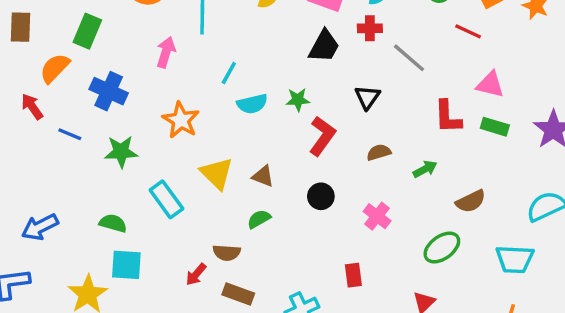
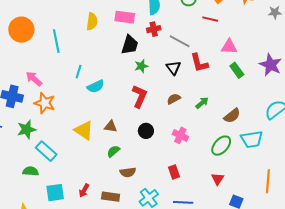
pink arrow: (166, 52) -> (34, 79), moved, turned -54
black triangle: (367, 97) -> (173, 68), moved
green star: (298, 100) -> (141, 66), moved
red L-shape: (448, 117) -> (199, 63), moved
orange star: (181, 120) -> (45, 103), moved
green rectangle: (495, 127) -> (237, 70), turned 49
cyan rectangle: (166, 199) -> (46, 151), moved
brown semicircle: (227, 253) -> (128, 172), moved
cyan trapezoid: (515, 259) -> (252, 139), moved
cyan square: (126, 265) -> (55, 193), moved

